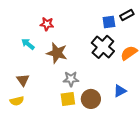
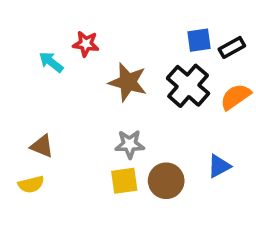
black rectangle: (127, 15) -> (232, 47), moved
cyan arrow: (28, 44) -> (51, 62), moved
brown star: (57, 53) -> (128, 82), moved
brown triangle: (23, 80) -> (42, 146), turned -32

